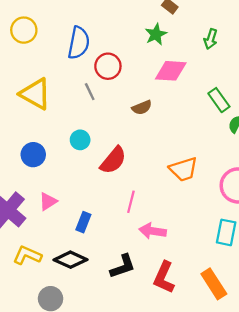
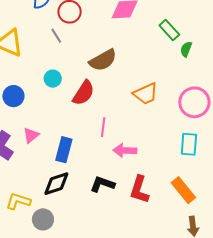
brown semicircle: (142, 107) -> (103, 60), moved, size x1.6
blue rectangle: (83, 222) -> (64, 150), size x1.4
yellow L-shape: (27, 255) -> (18, 201), moved
black diamond: (70, 260) -> (56, 184), turned -36
black L-shape: (123, 266) -> (102, 184), turned -135

